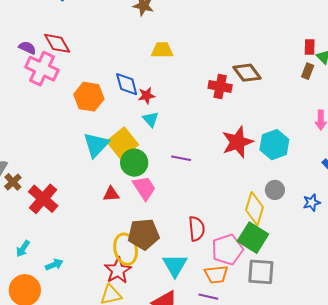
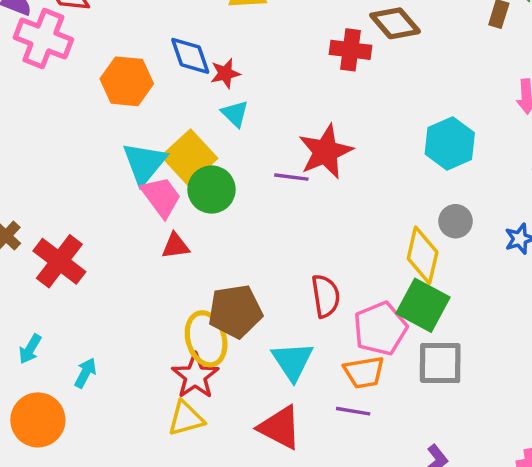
red star: (237, 142) -> (326, 152), moved
pink trapezoid: (144, 188) -> (161, 197), moved
cyan arrow: (54, 265) -> (85, 373), turned -36

